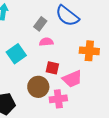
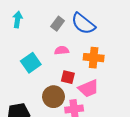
gray rectangle: (40, 24) -> (58, 24), moved
orange cross: (89, 51) -> (94, 58), moved

